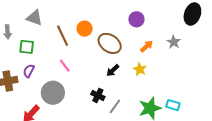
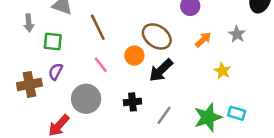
orange circle: (85, 29) -> (134, 56), moved
yellow star: (140, 69) -> (222, 71), moved
black arrow: (113, 70) -> (161, 70), size x1.5
black cross: (98, 95) -> (132, 102), moved, turned -32

